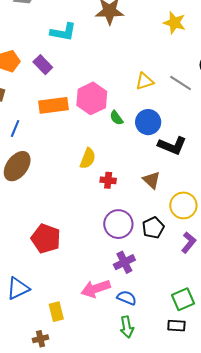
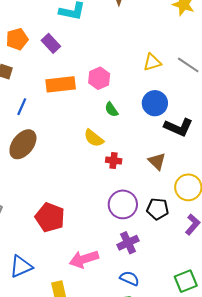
pink hexagon: (92, 98) -> (99, 78), size x0.7
green semicircle: (116, 118) -> (111, 110), moved
yellow semicircle: (88, 158) -> (94, 138), turned 105
black pentagon: (153, 228) -> (158, 209), turned 30
pink arrow: (96, 289) -> (84, 259), moved

